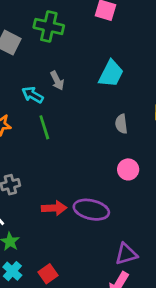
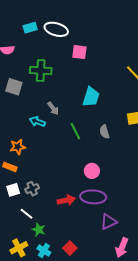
green line: (44, 127) -> (75, 131), moved
pink circle: (128, 169) -> (92, 171), moved
purple triangle: (126, 254) -> (109, 222), moved

